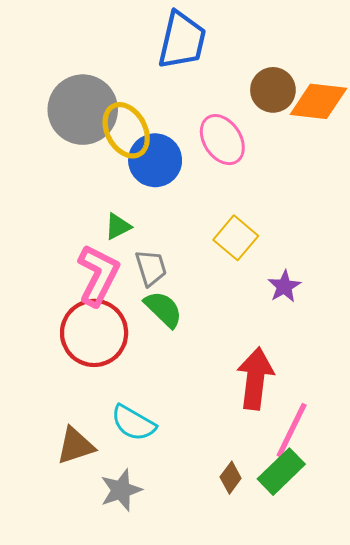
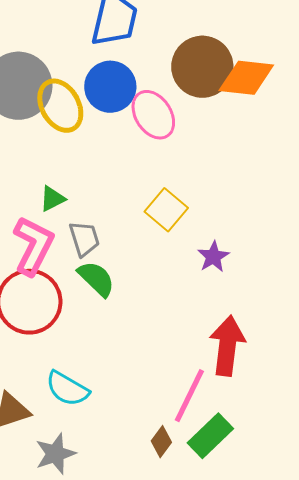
brown circle: (273, 90) -> (202, 67), size x1.4
blue circle: (155, 160) -> (110, 87), moved
red arrow: (255, 378) -> (227, 346), moved
pink line: (292, 430) -> (189, 396), moved

